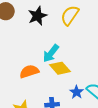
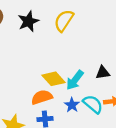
cyan arrow: (51, 53) -> (75, 80), moved
orange semicircle: (29, 72) -> (42, 97), moved

